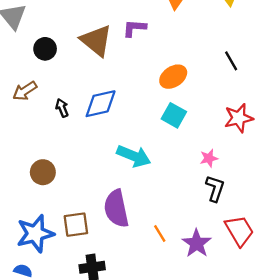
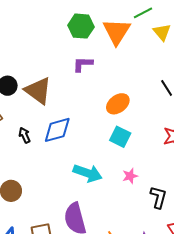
brown triangle: (96, 40) -> (38, 91), moved
pink star: (209, 158) -> (130, 176), moved

